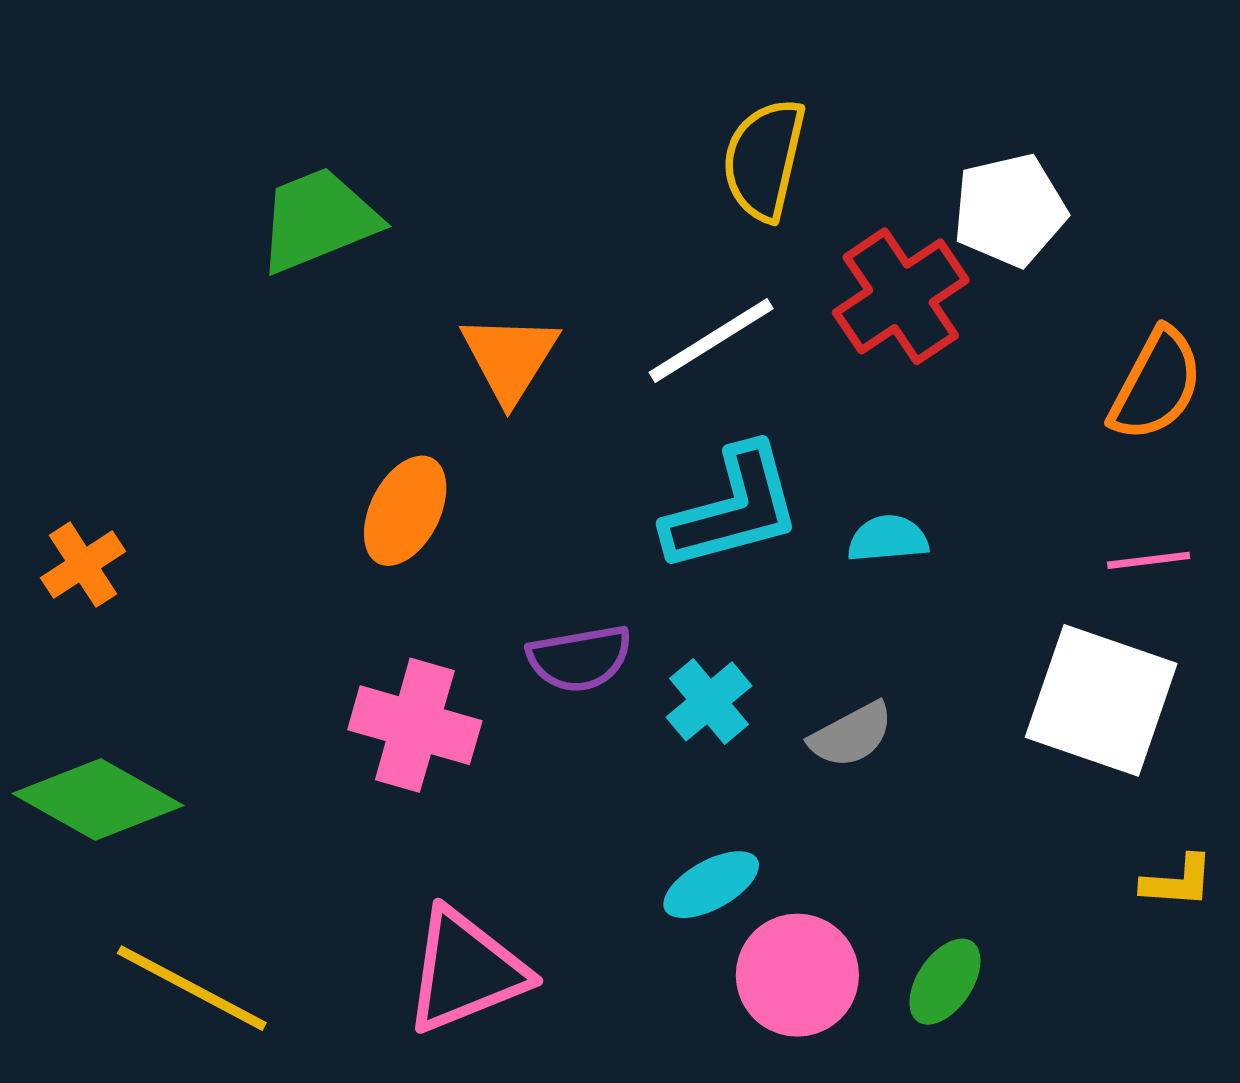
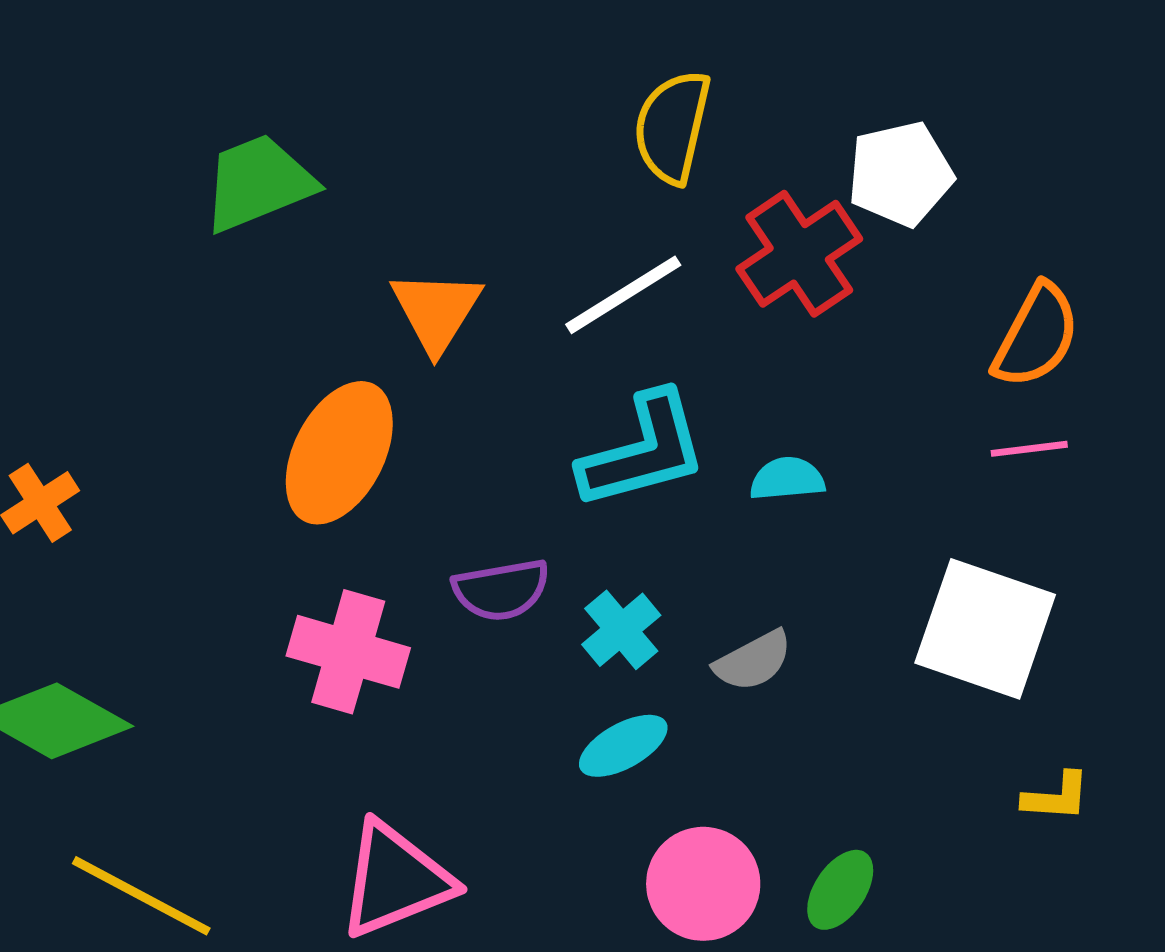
orange ellipse: (405, 511) -> (339, 453), size x1.4
pink line: (1149, 560) -> (1029, 449), moved
cyan ellipse: (711, 885) -> (623, 746), moved

